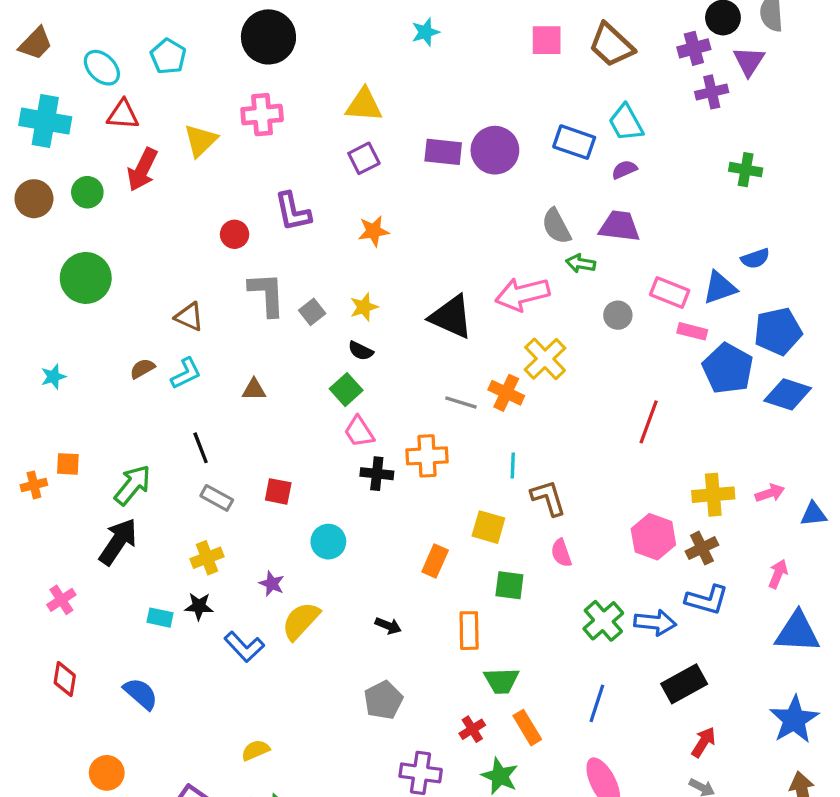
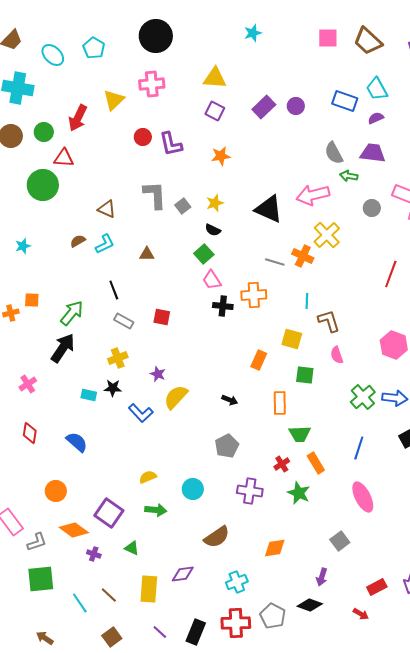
red triangle: (123, 115) -> (64, 158), moved
purple circle: (495, 150) -> (296, 106), size x0.6
purple rectangle: (443, 152) -> (264, 107), turned -50
purple square: (364, 158) -> (215, 111), turned -36
red circle: (235, 234) -> (143, 137), moved
cyan circle: (328, 542) -> (193, 489), moved

